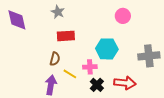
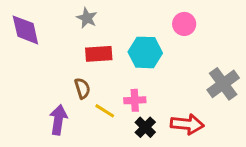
cyan hexagon: (107, 49) -> (145, 52), moved
gray cross: (149, 56) -> (223, 84), turned -30
brown semicircle: (55, 59) -> (82, 88), turned -32
purple arrow: (51, 85) -> (58, 120), moved

